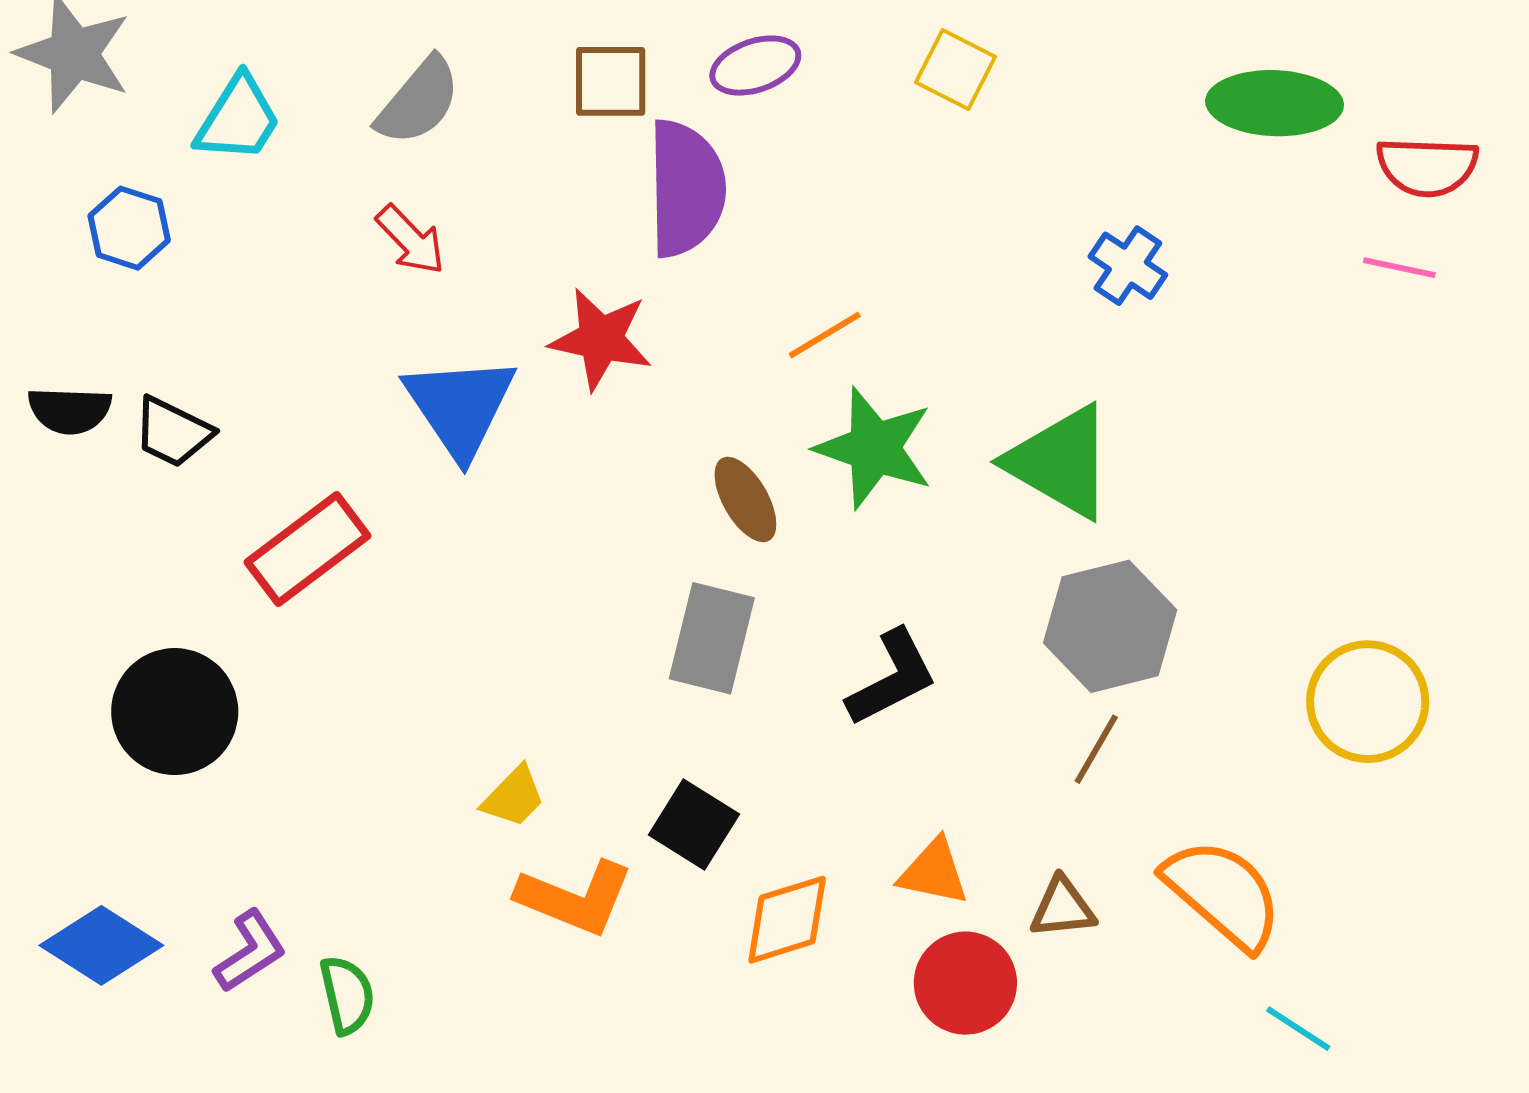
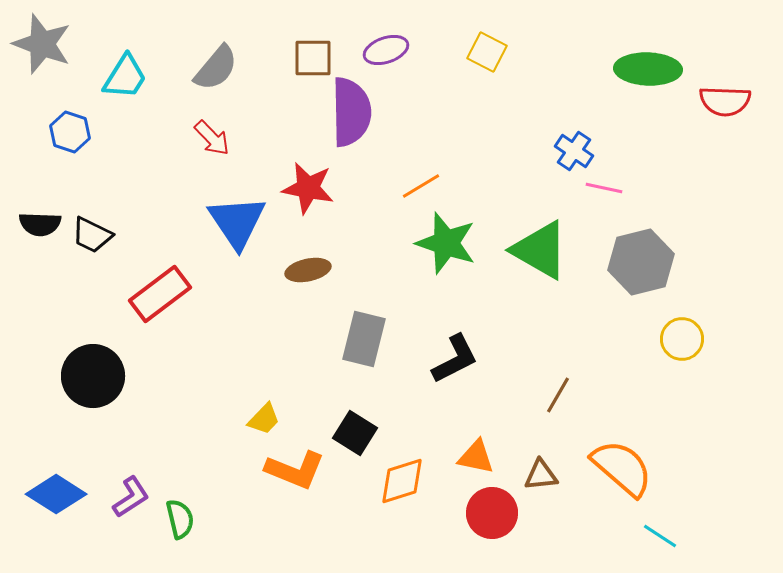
pink line: (1399, 268) -> (604, 188), moved
brown ellipse: (745, 500) -> (308, 270), moved, turned -72
gray hexagon: (1110, 626) -> (641, 262), moved
yellow circle: (1368, 702) -> (682, 339), moved, size x0.7

